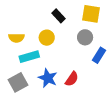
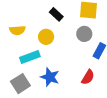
yellow semicircle: (16, 38) -> (17, 30), moved
red semicircle: (72, 79) -> (88, 77), moved

